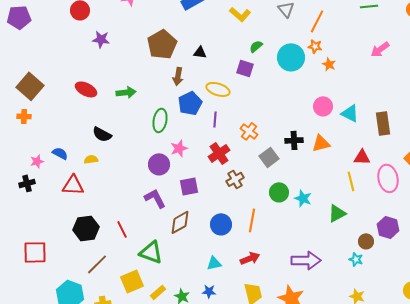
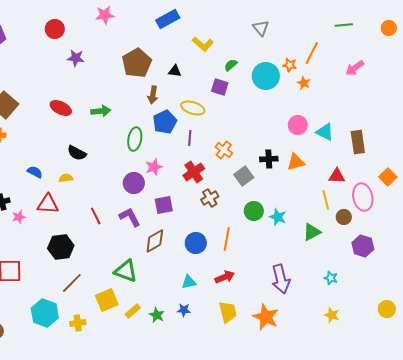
yellow L-shape: (240, 14) -> (203, 44), moved
orange line: (317, 21) -> (312, 53), moved
pink star: (37, 161) -> (19, 217), moved
red line: (122, 229) -> (96, 216), moved
brown circle: (366, 241) -> (344, 217), moved
purple arrow: (306, 260) -> (281, 279), turned 76

